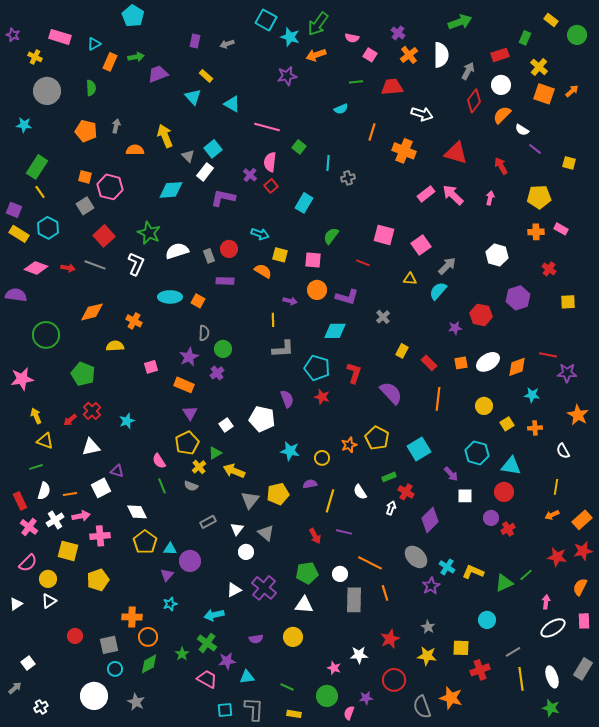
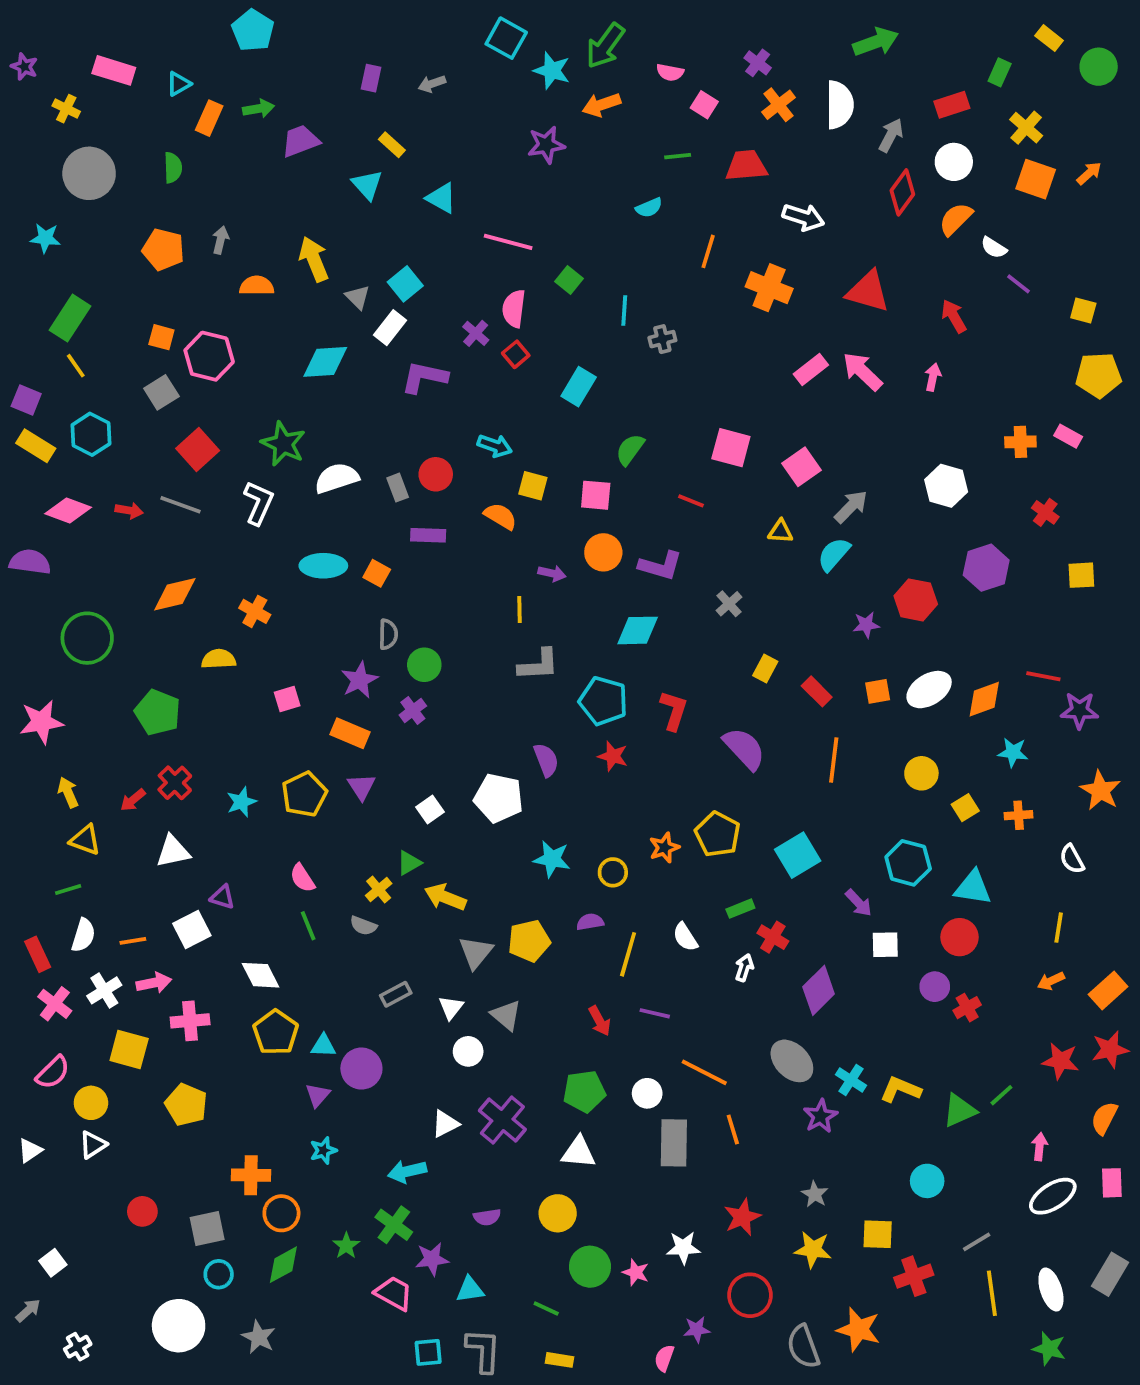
yellow pentagon: (539, 197) -> (1099, 375), moved
yellow pentagon: (187, 443) -> (304, 794), moved
yellow pentagon: (98, 580) -> (186, 1105), turned -30
green circle: (327, 696) -> (590, 1267), moved

